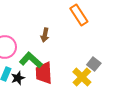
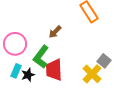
brown arrow: (45, 35) -> (55, 32), turned 32
green L-shape: (31, 60) -> (41, 57), turned -95

